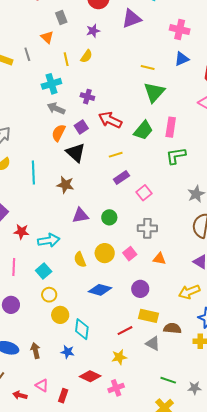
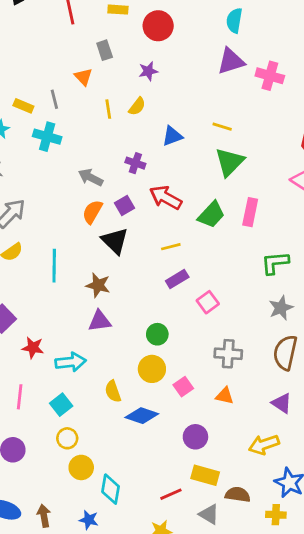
purple triangle: (132, 19) -> (231, 61), moved
blue triangle: (182, 59) -> (172, 136), moved
cyan cross: (51, 84) -> (47, 137), moved, turned 30
green L-shape: (176, 156) -> (275, 263), moved
purple triangle: (80, 215) -> (100, 321), moved
gray cross: (147, 228) -> (228, 354), moved
yellow circle: (105, 253) -> (152, 369), moved
blue diamond: (100, 290) -> (142, 416), moved

